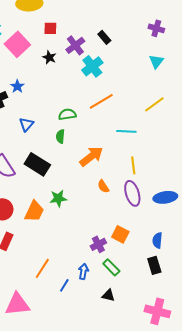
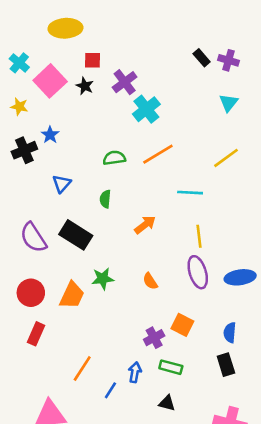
black rectangle: (104, 37) -> (202, 58), moved
black star: (49, 57) -> (85, 86), moved
green semicircle: (67, 114) -> (114, 158), moved
orange arrow: (91, 156) -> (145, 225), size x0.7
orange semicircle: (103, 186) -> (150, 281), moved
green rectangle: (111, 267) -> (171, 367), turned -30

